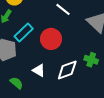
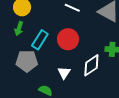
white triangle: (39, 70) -> (64, 73), turned 48

